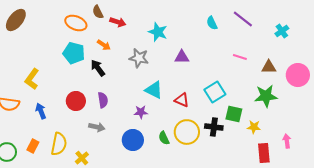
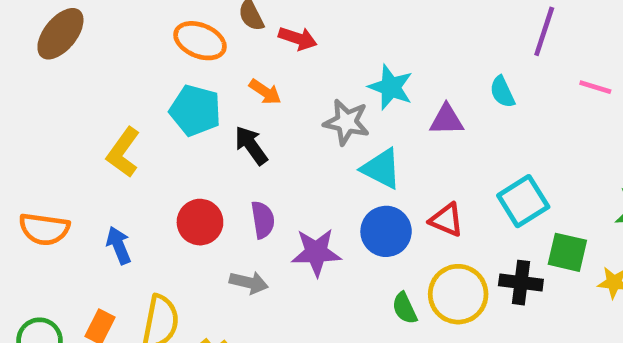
purple line: (243, 19) -> (544, 31), moved, turned 70
cyan semicircle: (212, 23) -> (502, 92), moved
cyan star: (158, 32) -> (391, 87), moved
pink line: (240, 57) -> (595, 87), moved
yellow L-shape: (32, 79) -> (123, 152), moved
cyan triangle: (154, 90) -> (381, 169), moved
purple star: (141, 112) -> (316, 252), moved, size x1.5
blue circle: (133, 140) -> (386, 231), moved

